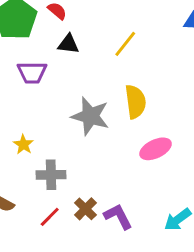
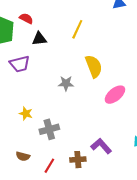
gray star: (90, 116) -> (66, 83), size x0.6
brown cross: (85, 209) -> (78, 160), moved, turned -35
red line: (50, 217) -> (49, 166), moved

